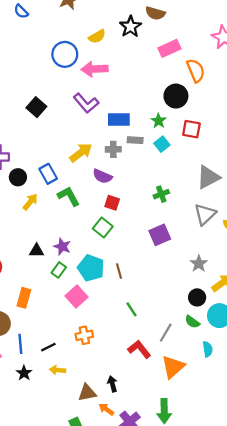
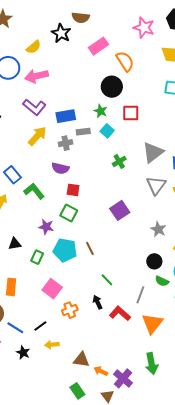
yellow arrow: (81, 152) -> (37, 136), moved
green cross: (161, 194) -> (119, 161), moved
purple star: (62, 247) -> (46, 227), moved
pink square: (76, 297) -> (52, 289), moved
black circle: (197, 297) -> (154, 261), moved
blue line: (20, 344) -> (15, 328), turned -42
black arrow: (112, 384) -> (98, 302), moved
brown triangle: (87, 393) -> (81, 360), turned 30

